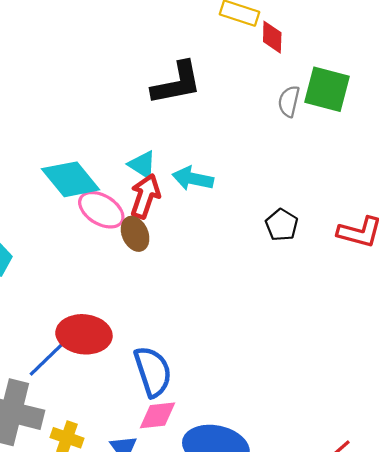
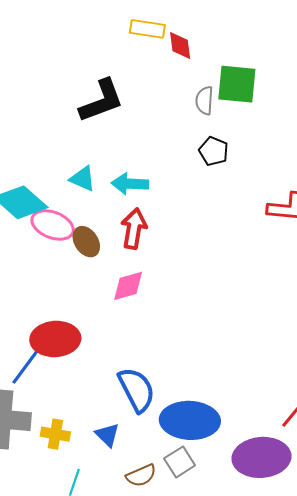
red arrow: (145, 196) -> (134, 229), moved
black pentagon: (282, 225) -> (214, 151), moved
blue semicircle: (153, 372) -> (137, 390), moved
pink diamond: (158, 415) -> (128, 286), moved

